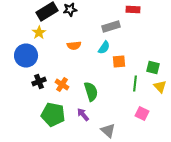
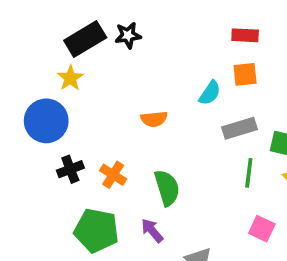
gray rectangle: (111, 27) -> (240, 128), moved
orange semicircle: (74, 46) -> (154, 119), moved
cyan semicircle: (104, 48) -> (210, 93), moved
orange square: (119, 62) -> (245, 74), moved

